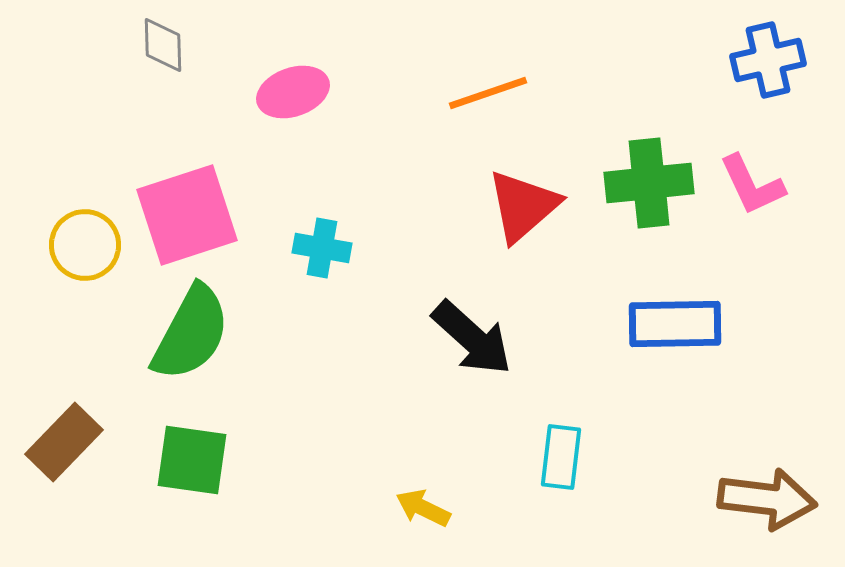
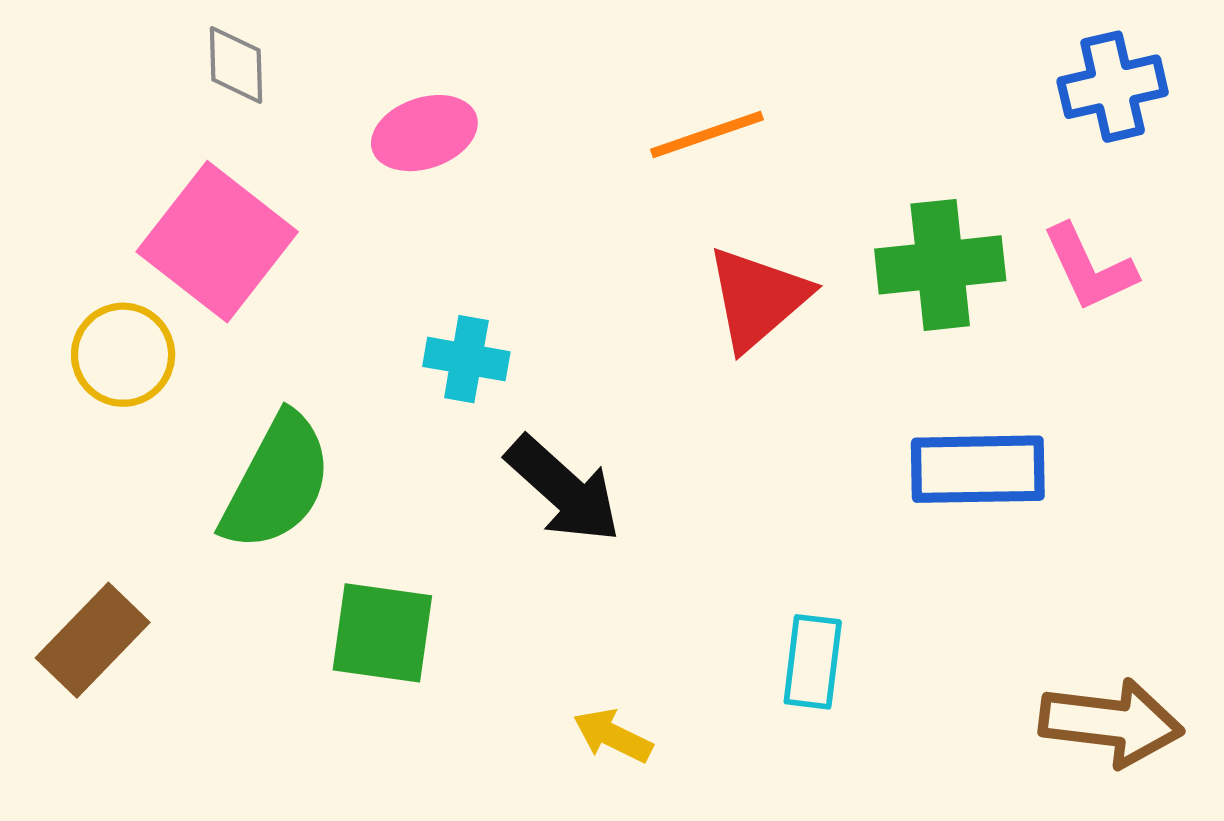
pink square: (187, 215) -> (217, 242), moved, turned -34
black arrow: (472, 338) -> (563, 489), moved
green square: (192, 460) -> (382, 633), moved

